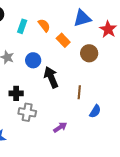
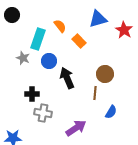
cyan rectangle: (22, 26) -> (38, 39), moved, size x1.5
brown circle: (89, 53) -> (105, 74), moved
purple arrow: (60, 127) -> (76, 128), size x1.5

